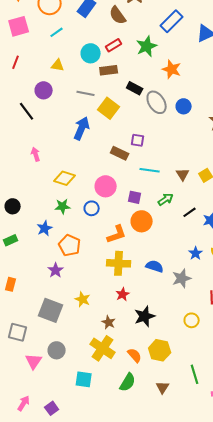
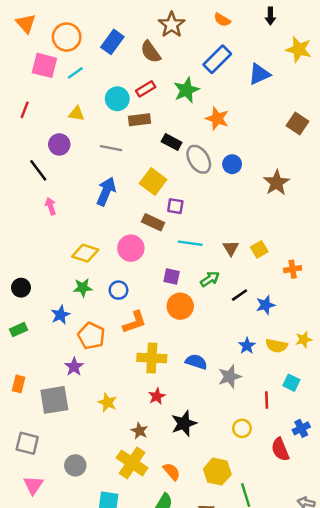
pink square: (19, 26) -> (44, 65), moved, turned 30
yellow square: (109, 108) -> (153, 181), moved
pink arrow: (36, 154) -> (51, 206), moved
pink circle: (106, 186) -> (131, 248), moved
orange L-shape: (117, 234) -> (135, 322), moved
gray square: (51, 310) -> (54, 400), moved, turned -30
yellow hexagon: (160, 350) -> (217, 472), moved
pink triangle: (34, 361) -> (33, 485), moved

